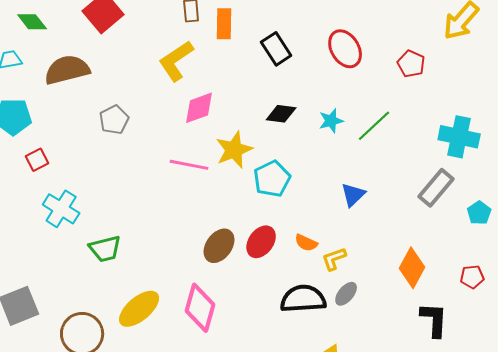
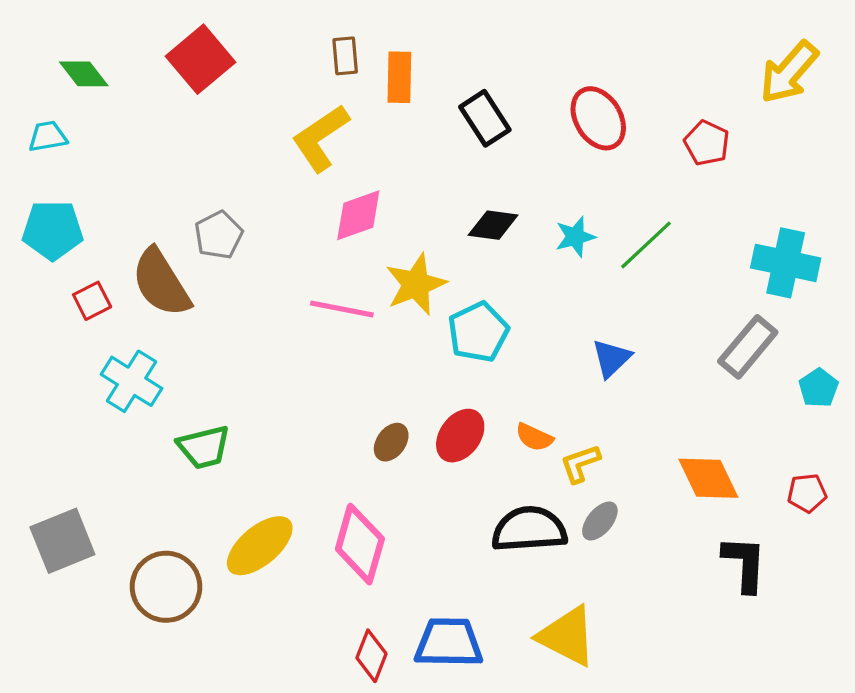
brown semicircle: (67, 70) -> (161, 283), moved, turned -108
brown ellipse: (219, 246) -> (391, 442), size x0.7
orange diamond: (412, 268) -> (708, 478), turned -54

